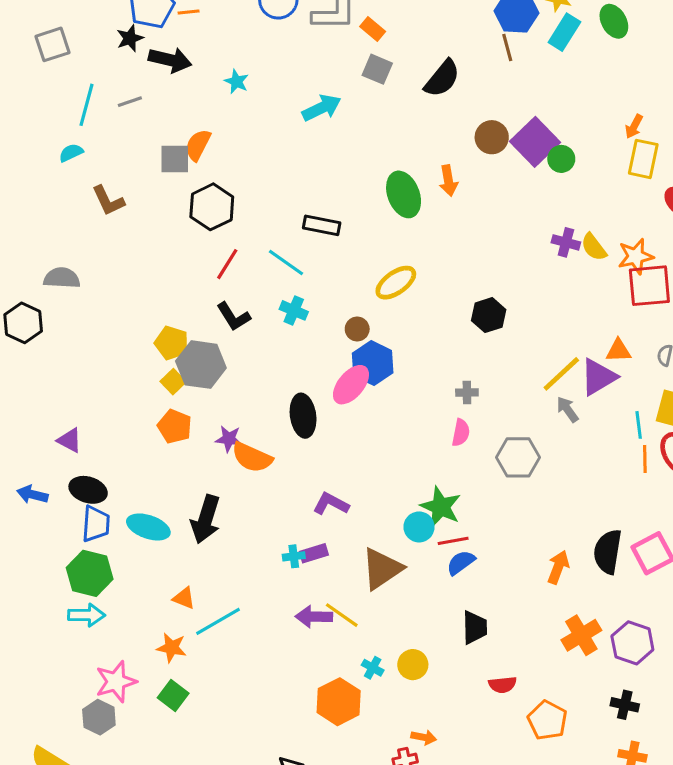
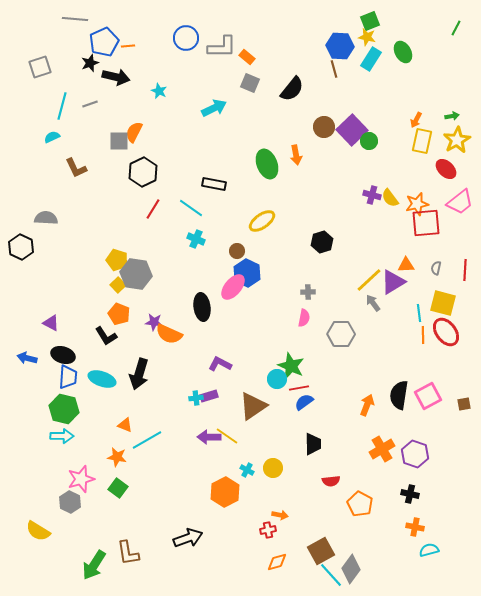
black L-shape: (233, 317) -> (106, 336), moved

